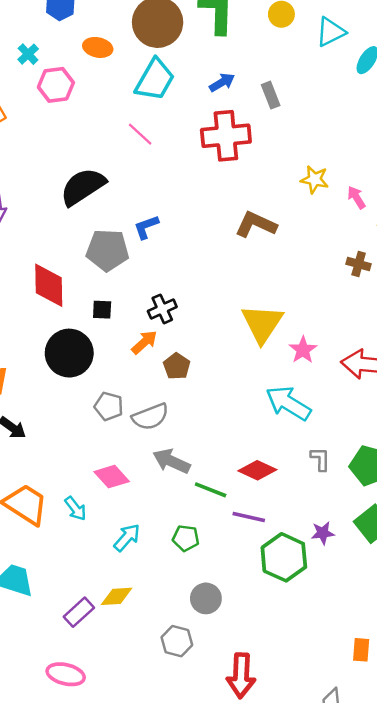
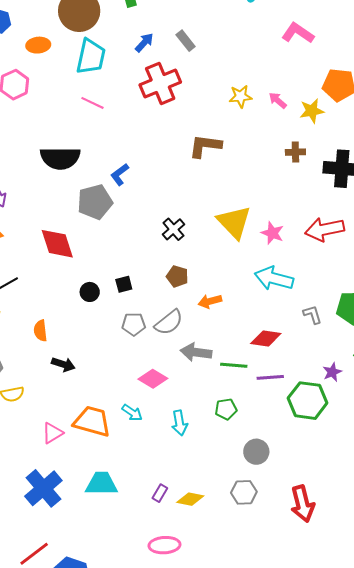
black semicircle: (83, 187) -> (60, 158), turned -129
black cross: (162, 309) -> (173, 229), moved
black square: (102, 310) -> (124, 284), moved
orange arrow: (144, 342) -> (210, 301), moved, turned -135
black circle: (69, 353) -> (90, 292), size x0.5
cyan arrow: (127, 538) -> (180, 423), turned 145
yellow diamond: (117, 596) -> (190, 499), moved, turned 32
purple rectangle: (79, 612) -> (160, 493), size x0.7

